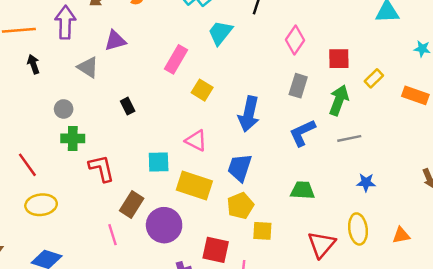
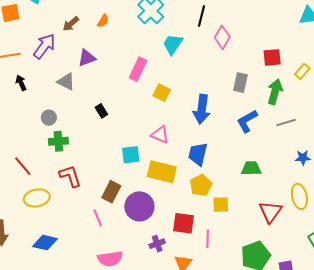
purple arrow: (65, 22) -> (44, 46), turned 40
pink diamond: (295, 40) -> (222, 37), moved
red L-shape: (101, 168) -> (70, 176), moved

